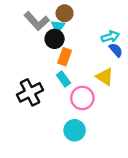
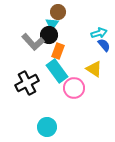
gray L-shape: (37, 21) -> (33, 42), moved
cyan rectangle: (63, 79) -> (57, 71), size x1.6
cyan circle: (75, 130) -> (47, 127), moved

